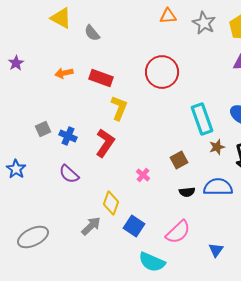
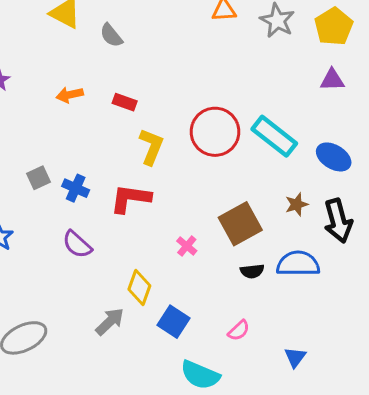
red circle: (162, 72) -> (215, 132), moved
red rectangle: (101, 78) -> (125, 102), size x0.7
cyan rectangle: (202, 119) -> (274, 136), moved, turned -32
red L-shape: (105, 143) -> (130, 199), turned -116
brown square: (179, 160) -> (240, 224), size x1.6
pink semicircle: (178, 232) -> (239, 330), size x0.6

